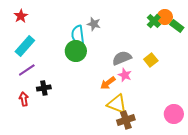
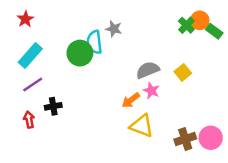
green circle: (76, 51) -> (80, 53), moved
brown cross: (126, 120) -> (185, 139), moved

